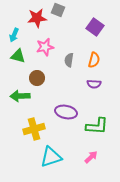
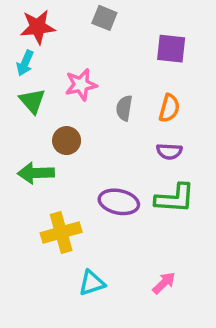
red star: (37, 18) -> (38, 27), moved
purple square: (95, 27) -> (171, 49), turned -30
green triangle: (18, 56) -> (32, 101), turned 35
green L-shape: (97, 126) -> (175, 198), moved
cyan triangle: (51, 157) -> (92, 283), size x0.7

